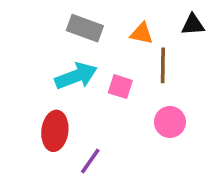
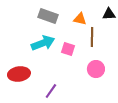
red ellipse: (55, 131) -> (19, 74), moved, turned 75

